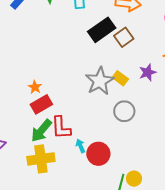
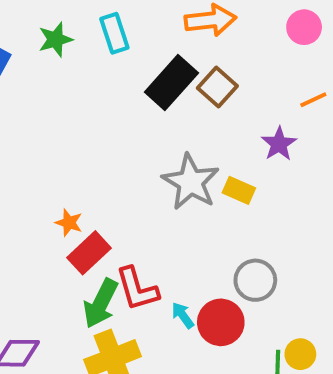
yellow rectangle: (120, 78) -> (239, 190), moved
gray circle: (124, 111) -> (255, 280), moved

